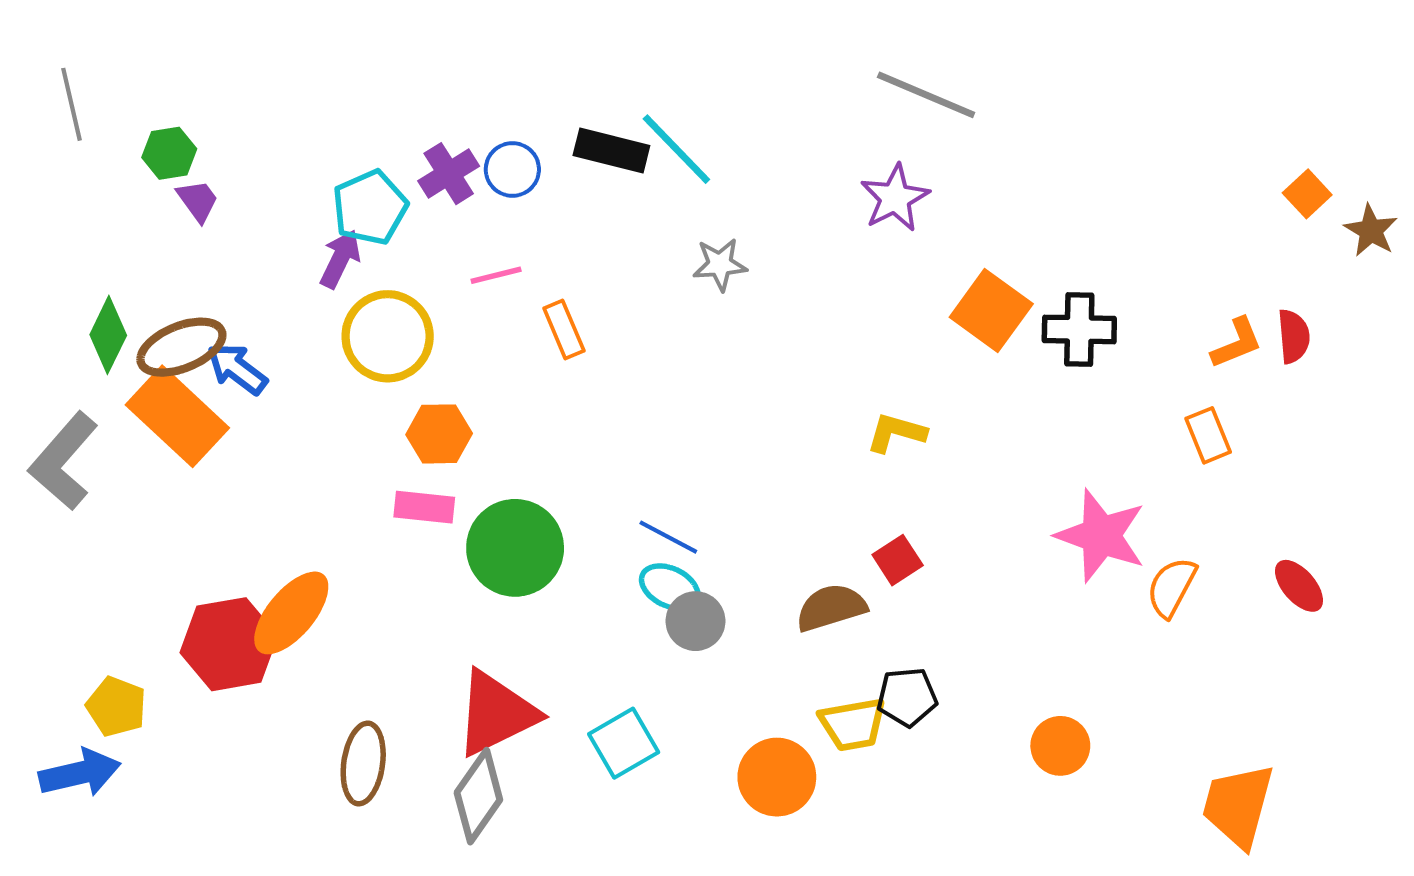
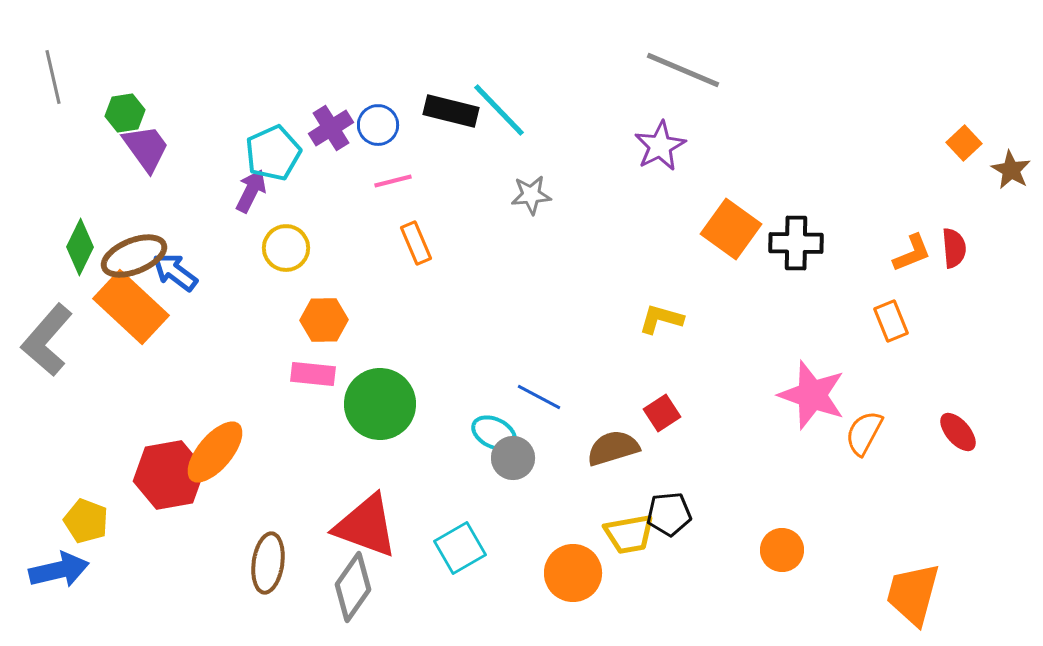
purple trapezoid: (198, 201) -> (146, 148), size x1.5
pink line: (496, 275) -> (393, 181), moved
yellow circle: (388, 336) -> (286, 248), size x0.7
blue line: (668, 537) -> (539, 397), moved
red triangle: (496, 713) -> (366, 526), turned 46

